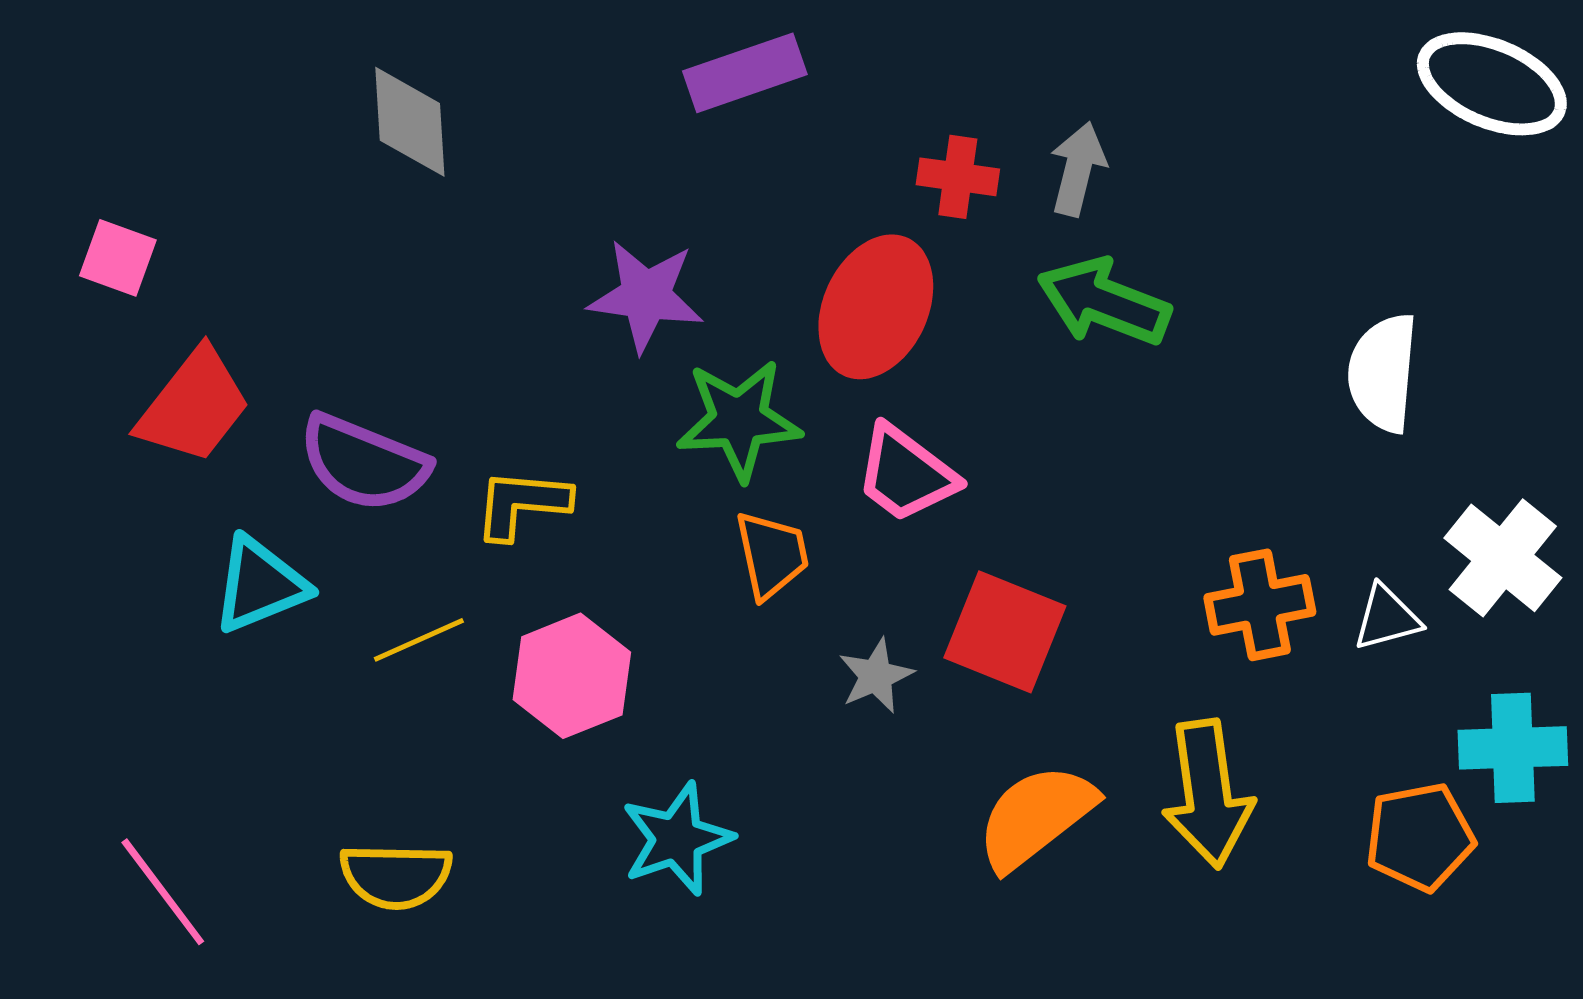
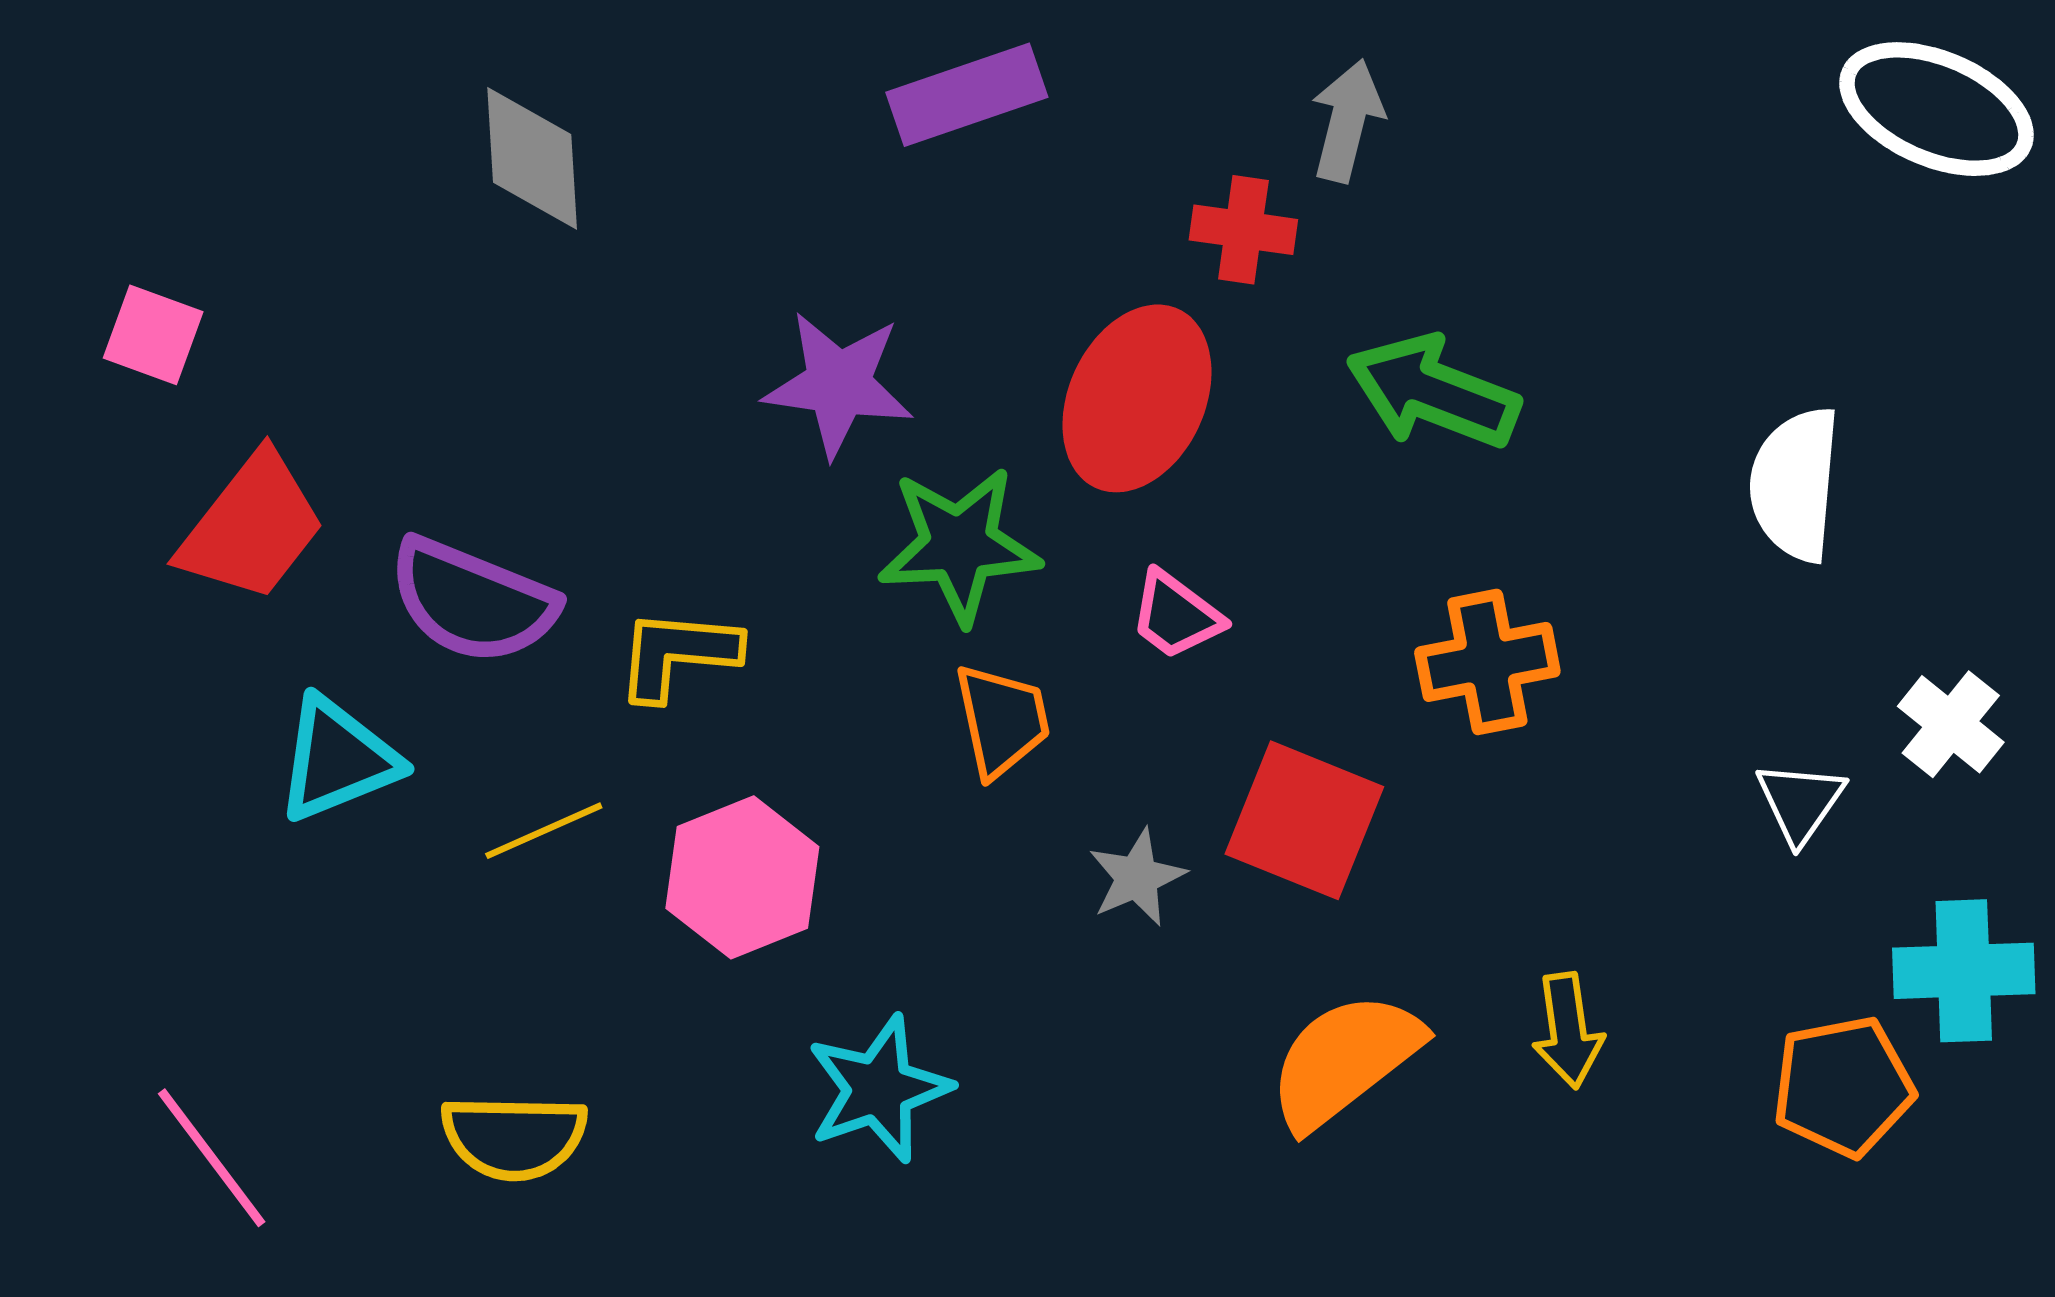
gray arrow: (1078, 169) -> (1347, 121), moved
pink trapezoid: (906, 474) -> (1176, 615), size x0.7
white cross: (1503, 558) -> (1951, 724), size x0.7
orange cross: (1260, 605) -> (1487, 662), moved
white triangle: (1387, 618) -> (1800, 802), turned -40
yellow arrow: (1208, 794) -> (1568, 1031), size x0.6

